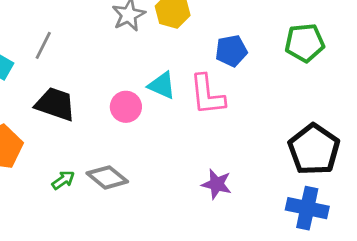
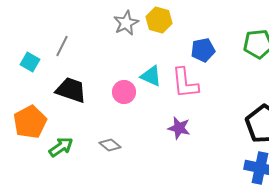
gray diamond: (107, 177) -> (110, 145), size x0.7
green arrow: (63, 180) -> (61, 147), moved, size x1.4
purple star: (217, 184) -> (179, 128), moved

